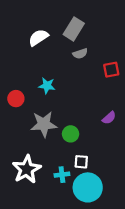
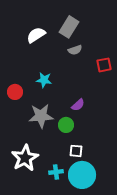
purple semicircle: (109, 118) -> (78, 105), moved
cyan cross: (62, 175) -> (56, 172), moved

